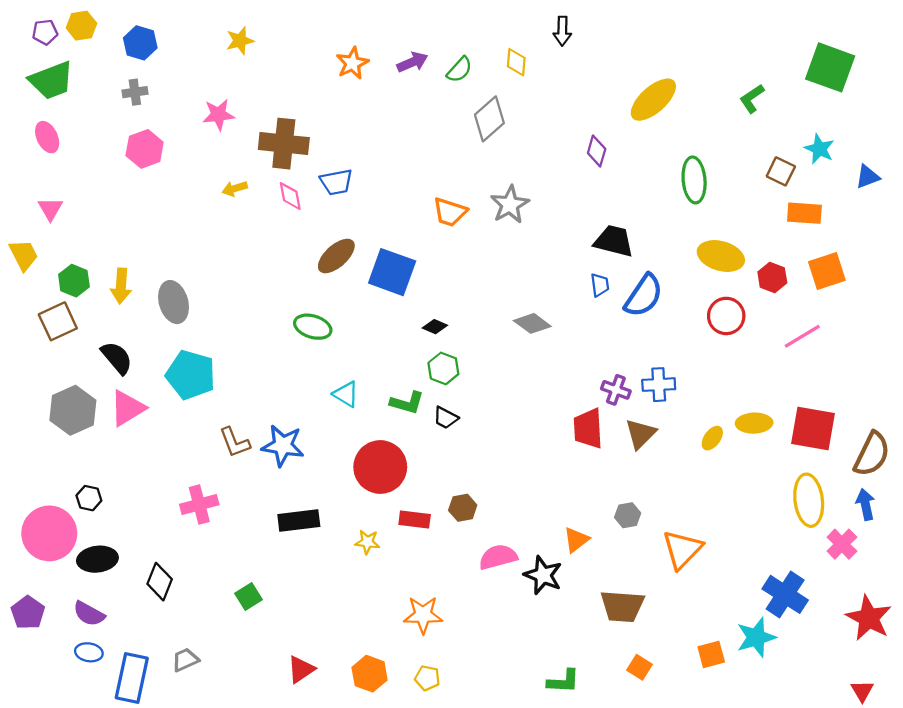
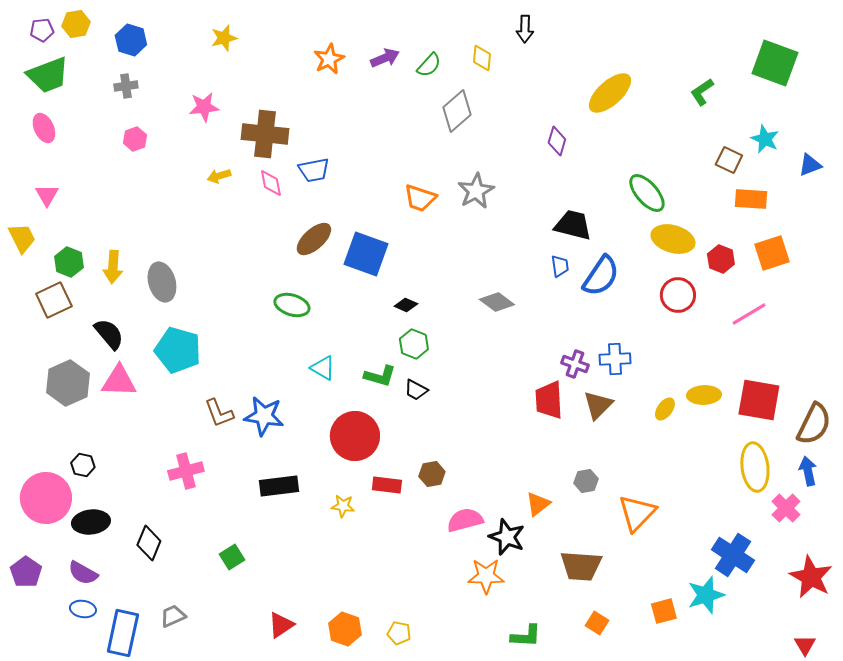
pink hexagon: (145, 149) -> (135, 139), size x0.7
green ellipse: (694, 180) -> (647, 193), moved, turned -36
pink triangle: (127, 408) -> (119, 381), turned 33
orange star: (423, 615) -> (486, 576), moved

